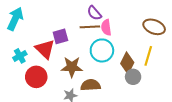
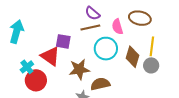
pink semicircle: (106, 27) -> (117, 27), moved
brown ellipse: (154, 27) -> (140, 18), moved
purple square: (60, 36) -> (63, 41), turned 35
red circle: (36, 77) -> (36, 80), moved
gray circle: (133, 77) -> (151, 65), moved

